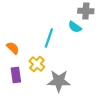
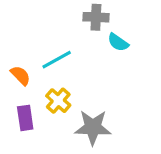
gray cross: (86, 11) -> (96, 17), moved
cyan line: (49, 38) -> (57, 60), moved, turned 42

